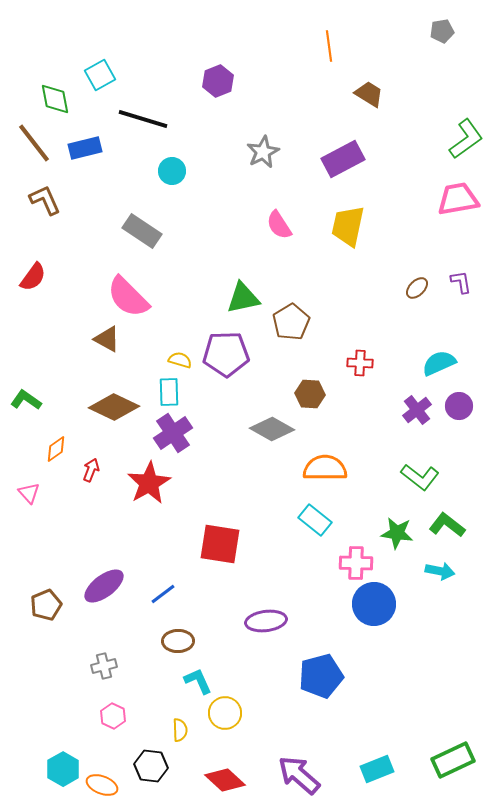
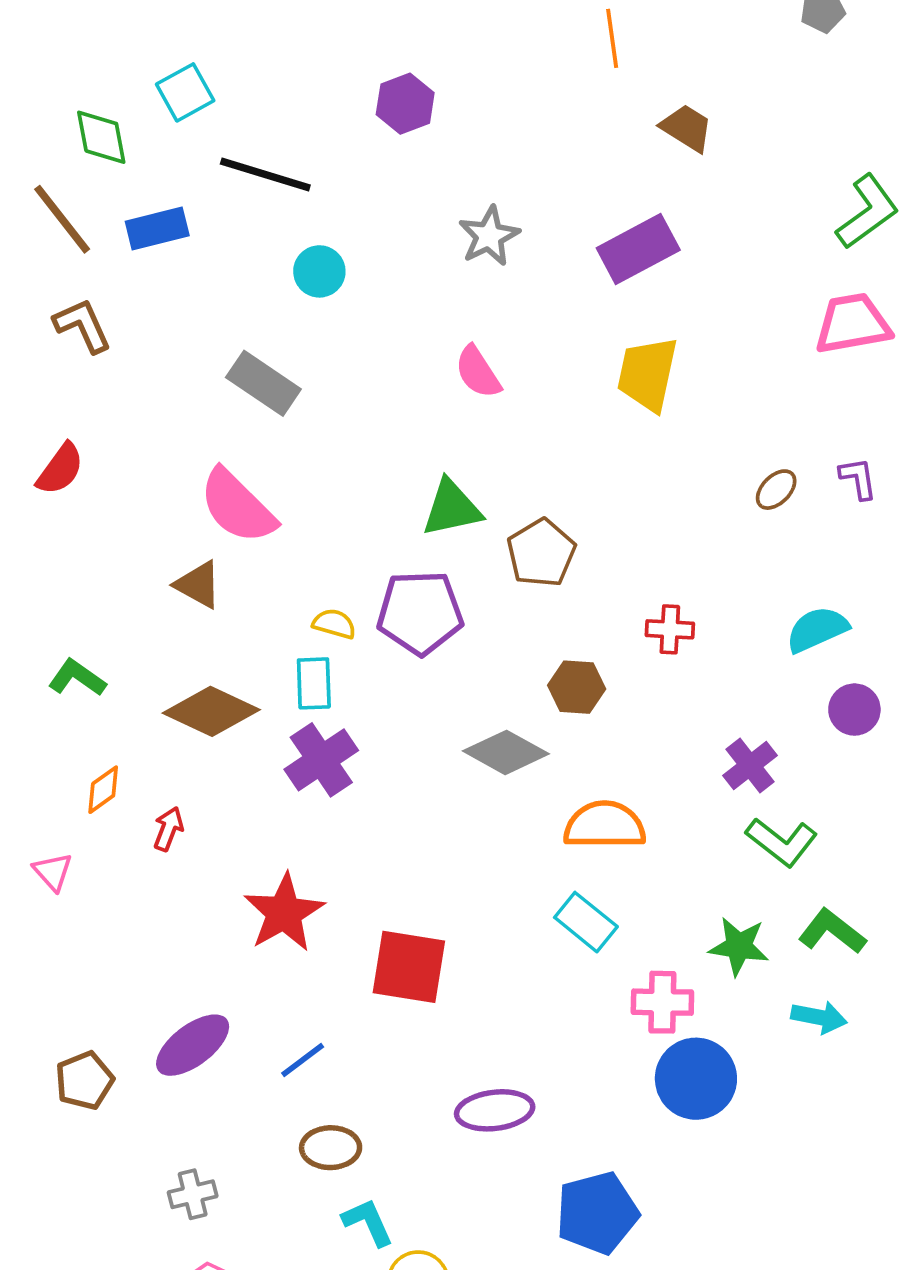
pink semicircle: (279, 225) -> (478, 372), moved
green L-shape: (26, 400) -> (77, 678), moved
purple cross: (417, 410) -> (750, 765), moved
red star: (149, 483) -> (284, 913), moved

